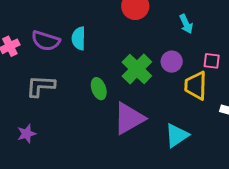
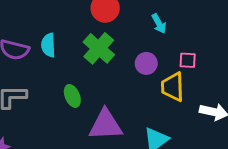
green cross: (137, 69) -> (99, 48), moved
purple triangle: (129, 118) -> (106, 125), turned 30

